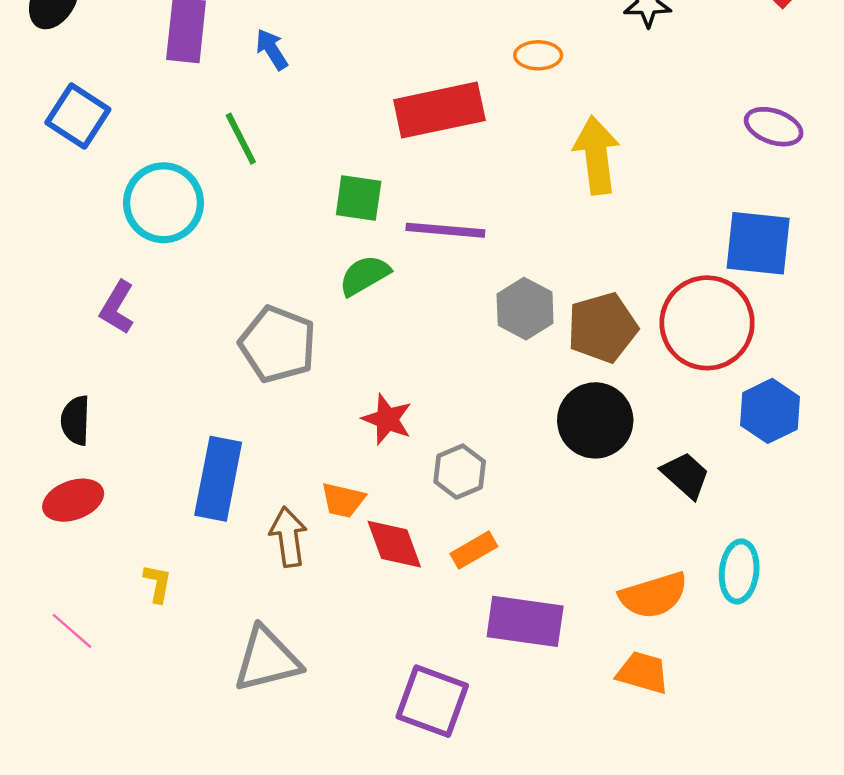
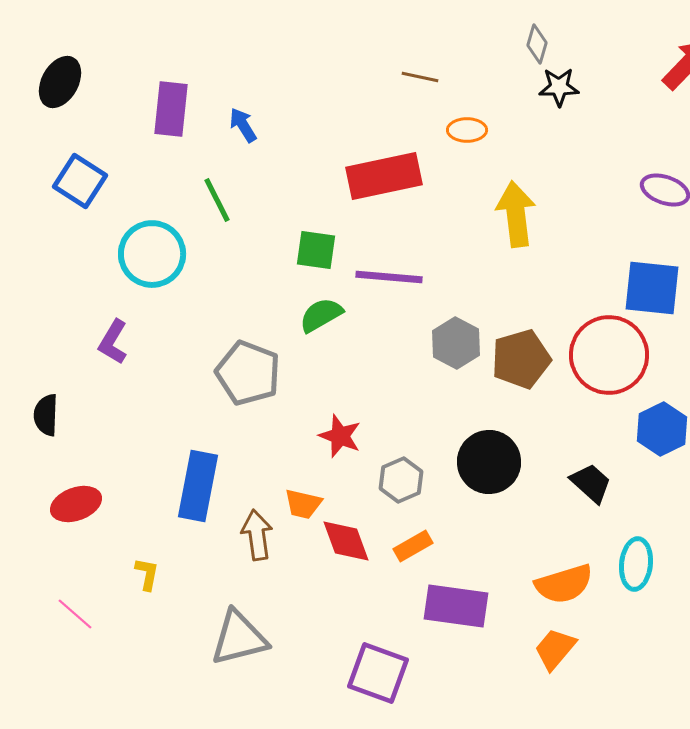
black semicircle: (75, 420) -> (46, 415), moved
black circle: (595, 420) -> (489, 462), moved
orange trapezoid: (643, 673) -> (555, 649), turned -66

